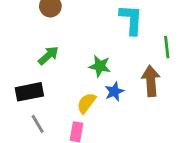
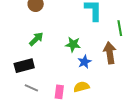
yellow semicircle: (86, 103) -> (81, 87), moved, turned 42
gray line: (38, 124) -> (31, 88), turned -32

